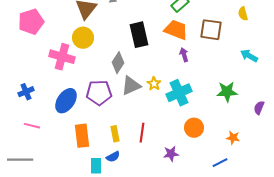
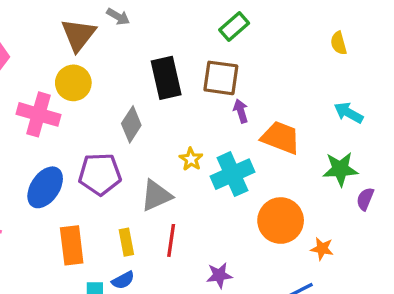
orange trapezoid: (176, 30) -> (281, 138), moved
brown square: (211, 30) -> (221, 78), moved
gray triangle: (131, 86) -> (156, 196), moved
green star: (227, 92) -> (340, 169), moved
orange circle: (194, 128) -> (281, 221), moved, size x1.4

